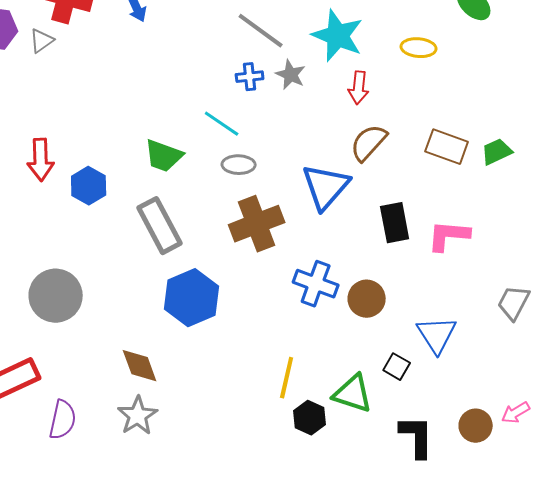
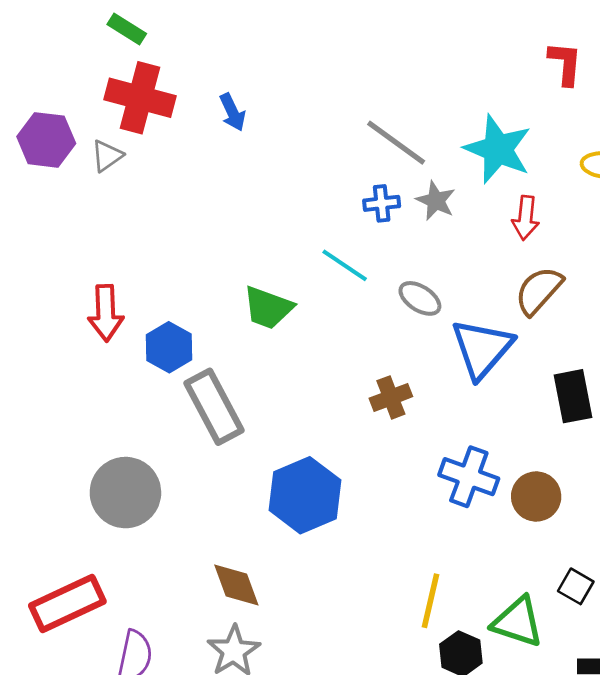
gray ellipse: (239, 165) -> (420, 298), moved, turned 32
brown cross: (257, 224) -> (391, 397), size x0.6
gray rectangle: (160, 226) -> (214, 407), moved

